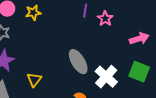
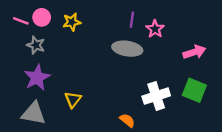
gray ellipse: (78, 62) -> (127, 49), moved, turned -50
white cross: (106, 77) -> (156, 96), turned 30

